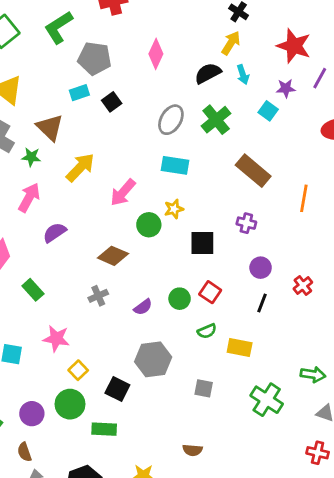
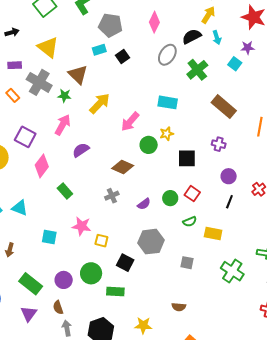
gray ellipse: (171, 120) -> (167, 55), moved
yellow square: (78, 370) -> (101, 241), moved, turned -32

